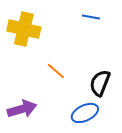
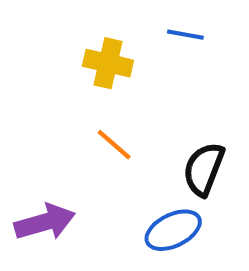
yellow cross: (24, 29) -> (108, 63), moved, size x0.7

